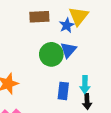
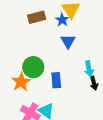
green circle: (51, 54) -> (33, 67), moved
blue rectangle: (63, 91) -> (56, 80), moved

